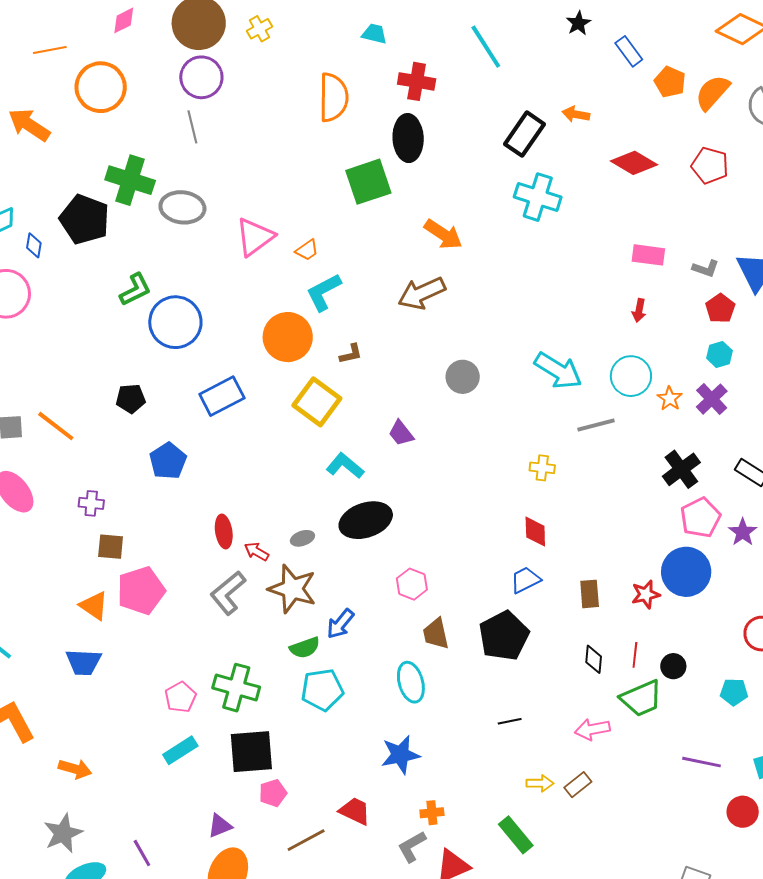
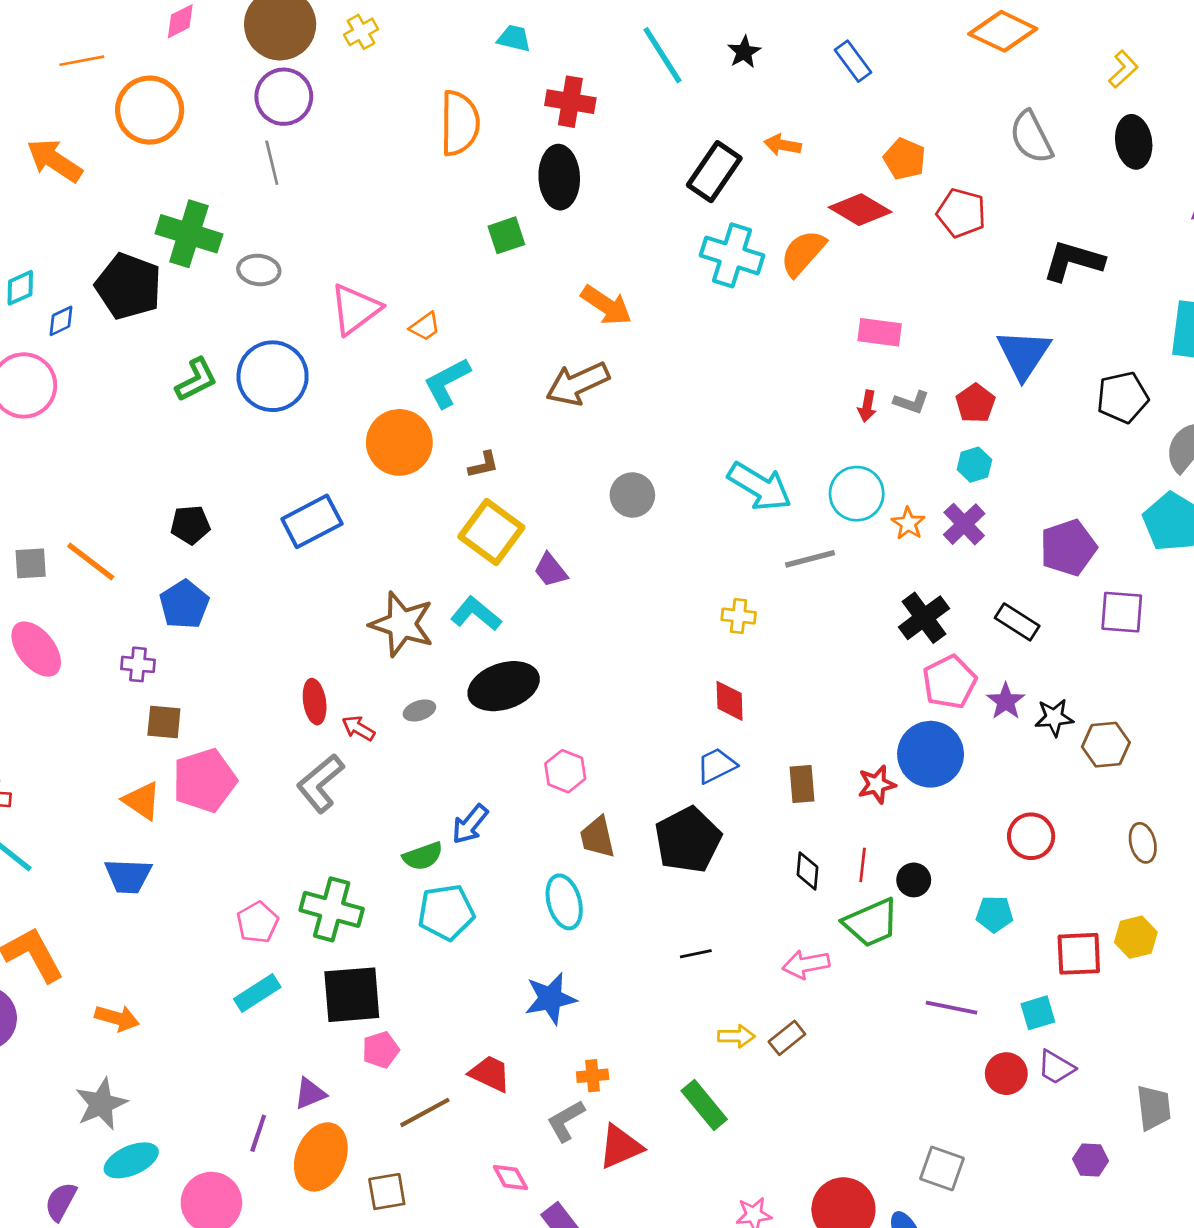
black star: (578, 23) -> (744, 52), moved
orange pentagon: (670, 82) -> (905, 159), moved
orange semicircle: (712, 93) -> (803, 253), moved
green square: (368, 182) -> (506, 235), size x0.6
gray ellipse: (182, 207) -> (259, 270), size x0.7
blue diamond: (34, 245) -> (61, 321), turned 55
gray L-shape: (706, 268) -> (911, 402), moved
blue circle: (175, 322) -> (273, 376), moved
yellow square: (317, 402) -> (491, 532), moved
blue pentagon: (168, 461) -> (184, 604), moved
brown star: (292, 589) -> (402, 624), moved
purple line: (142, 853) -> (258, 1133), moved, turned 48

